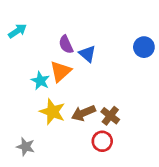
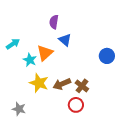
cyan arrow: (17, 31) -> (13, 44), moved
purple semicircle: (66, 44) -> (54, 22), moved, turned 32
blue circle: (144, 47) -> (107, 56), moved

